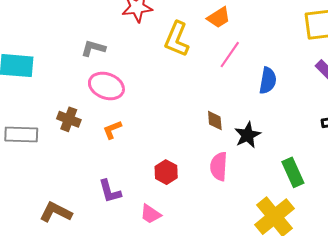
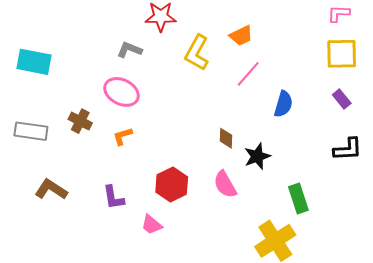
gray L-shape: (93, 48) -> (130, 50), moved
pink semicircle: (219, 166) -> (225, 184), turned -40
red hexagon: (166, 172) -> (172, 184), size x1.4
brown L-shape: (56, 212) -> (51, 189), moved

